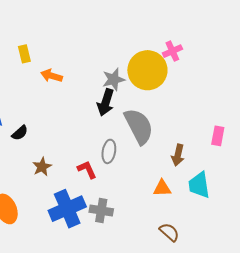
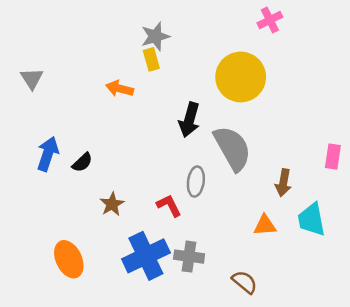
pink cross: (172, 51) -> (270, 20), moved
yellow rectangle: (24, 54) -> (151, 59), moved
gray star: (114, 79) -> (155, 36), moved
brown semicircle: (169, 232) -> (245, 282), moved

